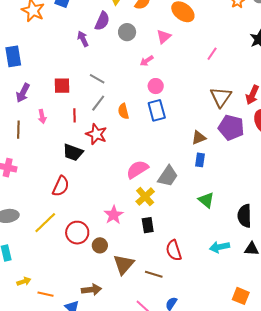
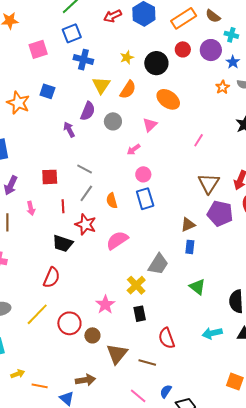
pink semicircle: (137, 169) -> (117, 240), moved

